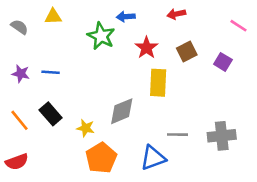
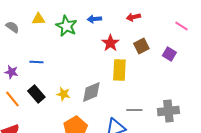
green star: (101, 36) -> (66, 26), moved
purple star: (21, 74) -> (11, 72), moved
yellow star: (86, 128) -> (63, 94), moved

